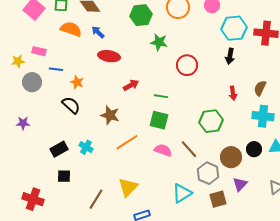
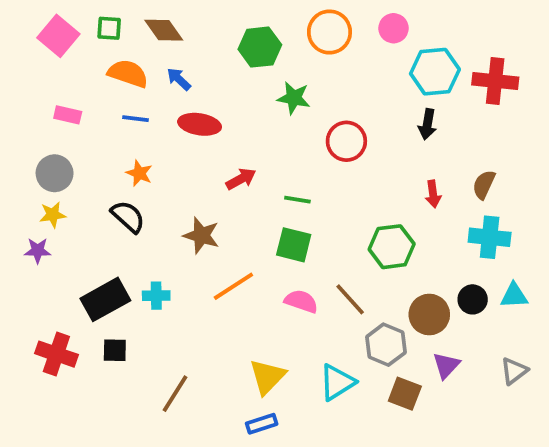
yellow star: (18, 61) -> (53, 215), moved
blue line: (56, 69) -> (136, 119), moved
cyan cross: (86, 147) -> (156, 296), turned -32
black rectangle: (59, 149) -> (105, 299), size x1.4
yellow triangle: (128, 187) -> (267, 377), moved
red cross: (33, 199) -> (56, 354), moved
brown square: (218, 199) -> (405, 394), turned 36

